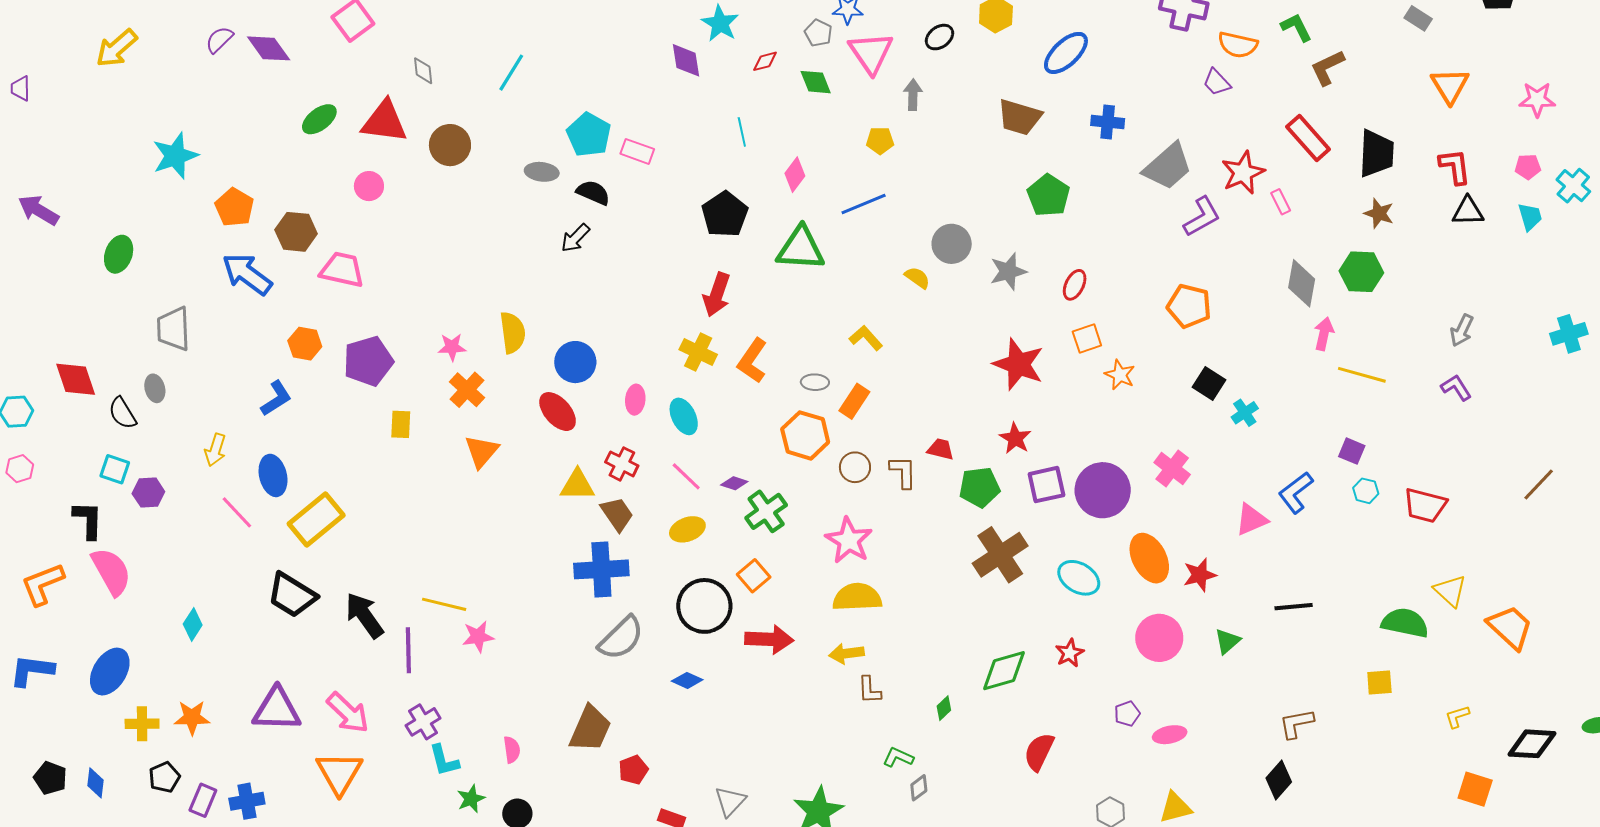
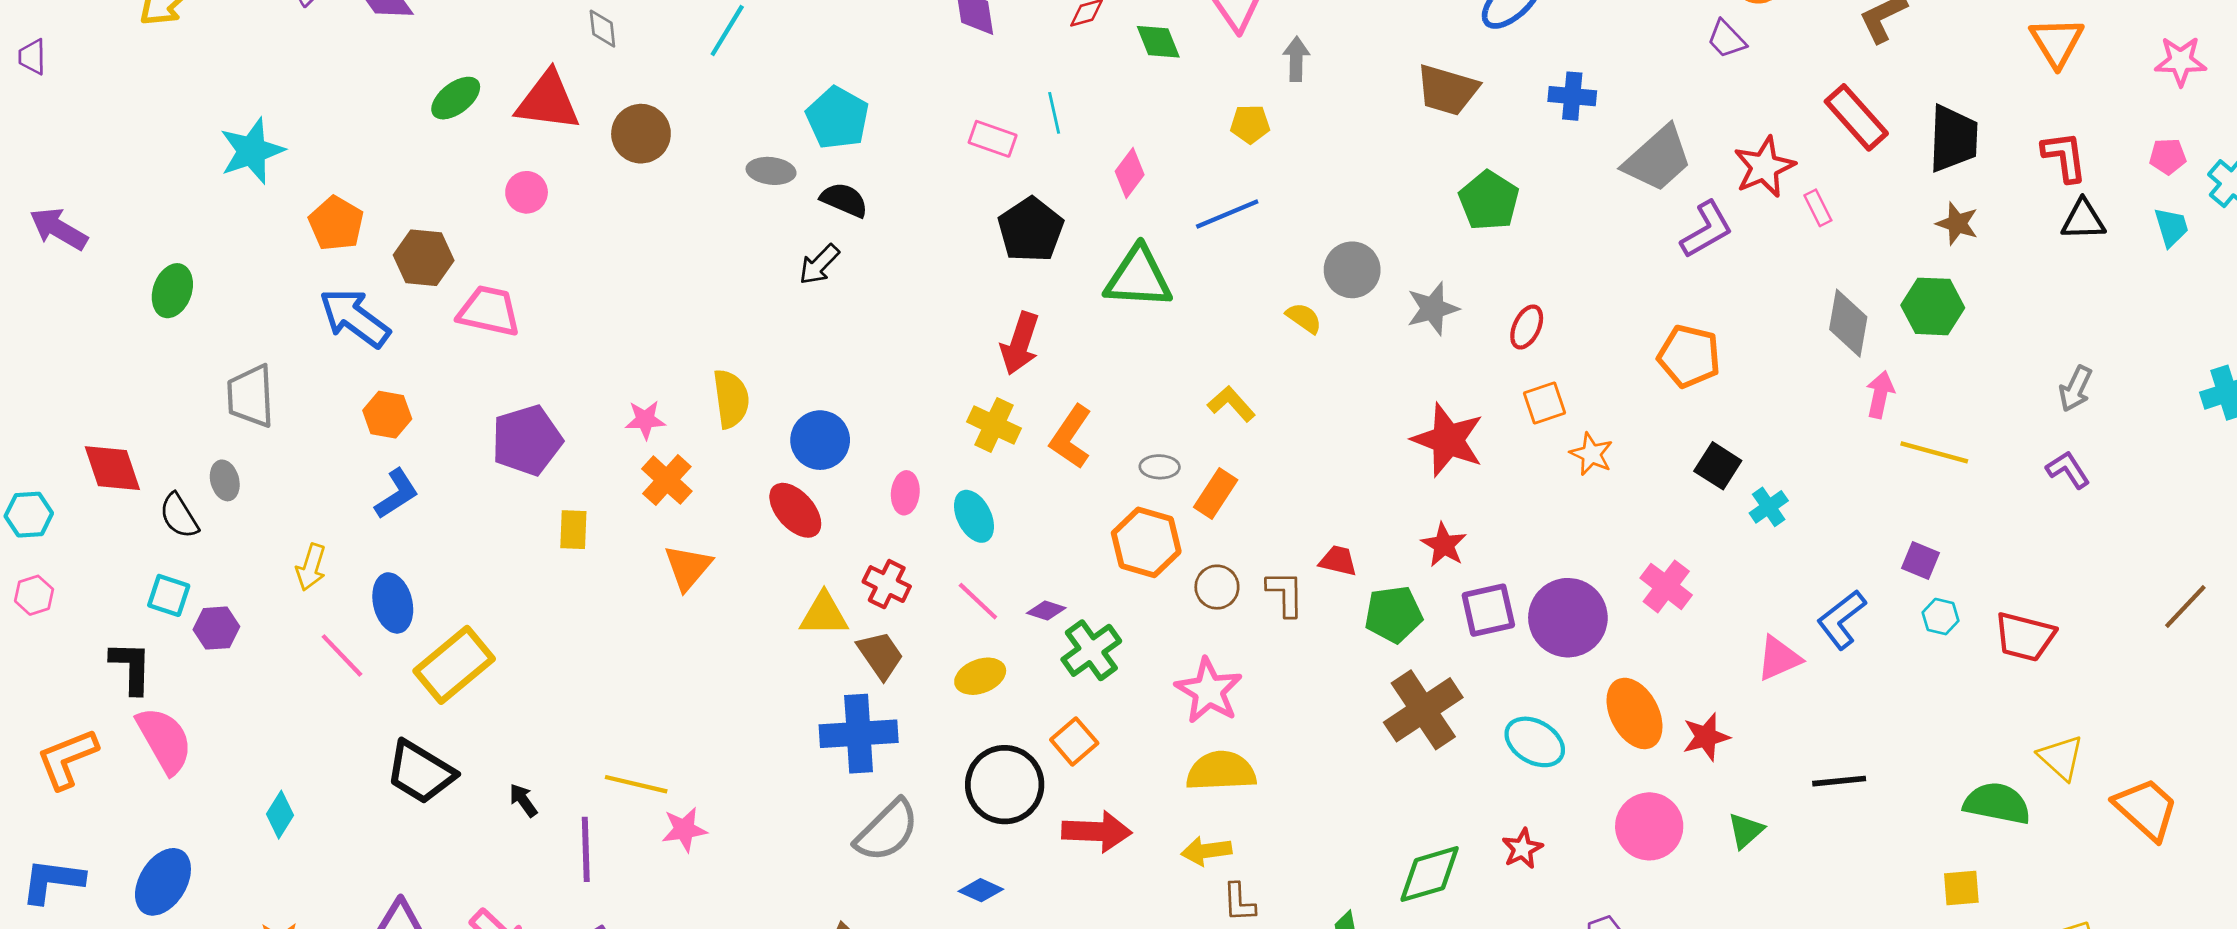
pink rectangle: (637, 151) -> (993, 139), moved
orange hexagon: (305, 344) -> (387, 415), moved
black arrow: (364, 615) -> (523, 800), size x0.5

